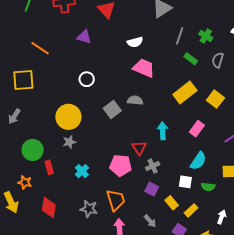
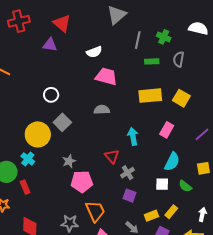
purple triangle: (84, 37) -> (50, 45), moved
green rectangle: (191, 59) -> (152, 61), turned -32
yellow rectangle: (185, 92) -> (150, 96), turned 40
gray square: (112, 109) -> (62, 122), moved
gray star: (69, 142) -> (69, 161), moved
pink pentagon: (121, 165) -> (82, 182), moved
cyan cross: (82, 171) -> (28, 159), moved
green semicircle: (208, 187) -> (185, 186), turned 40
yellow rectangle: (172, 203) -> (151, 216), moved, turned -64

